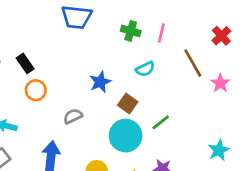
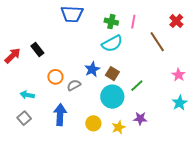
cyan semicircle: (145, 69) -> (112, 44), moved, size x1.5
blue star: (100, 82) -> (92, 69), moved
pink star: (220, 83) -> (178, 75), moved
orange circle: (36, 90) -> (55, 77), moved

